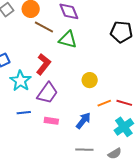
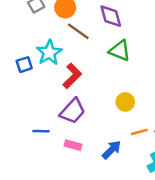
green triangle: (68, 39) -> (120, 51), moved
cyan star: (21, 81) -> (49, 53), moved

